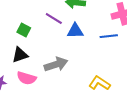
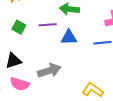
purple line: (54, 19) -> (48, 25), turned -36
green square: (24, 30) -> (19, 27), moved

